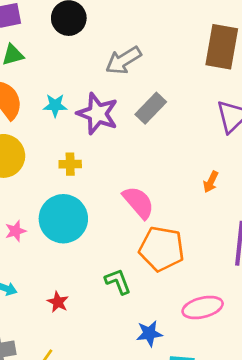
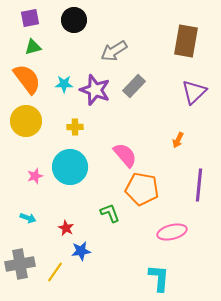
blue star: (149, 333) -> (81, 251), moved

